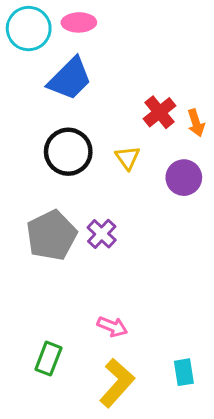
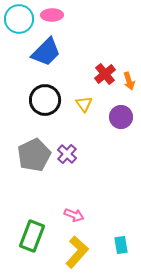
green rectangle: (48, 359) -> (32, 236), size x1.4

